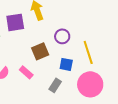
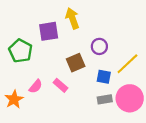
yellow line: (88, 52) -> (127, 64), turned 65
gray rectangle: (55, 85) -> (105, 99), moved, turned 48

